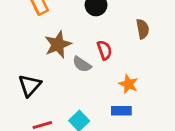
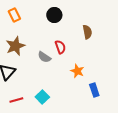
brown star: (58, 44) -> (15, 46), moved
blue rectangle: (121, 111) -> (94, 90), moved, turned 72

